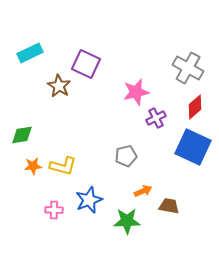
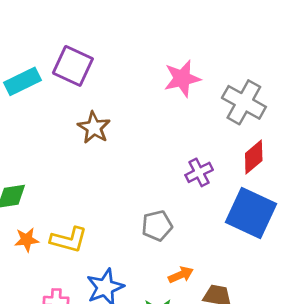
purple square: (86, 64) -> (73, 66), moved
brown star: (59, 86) -> (94, 128), moved
pink star: (136, 92) -> (182, 79), moved

